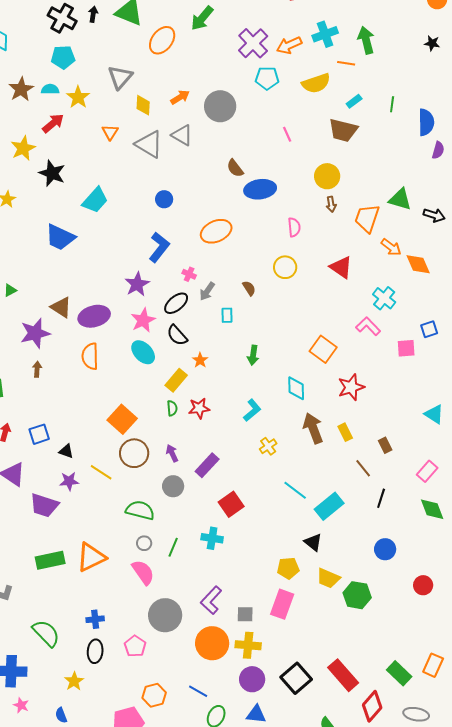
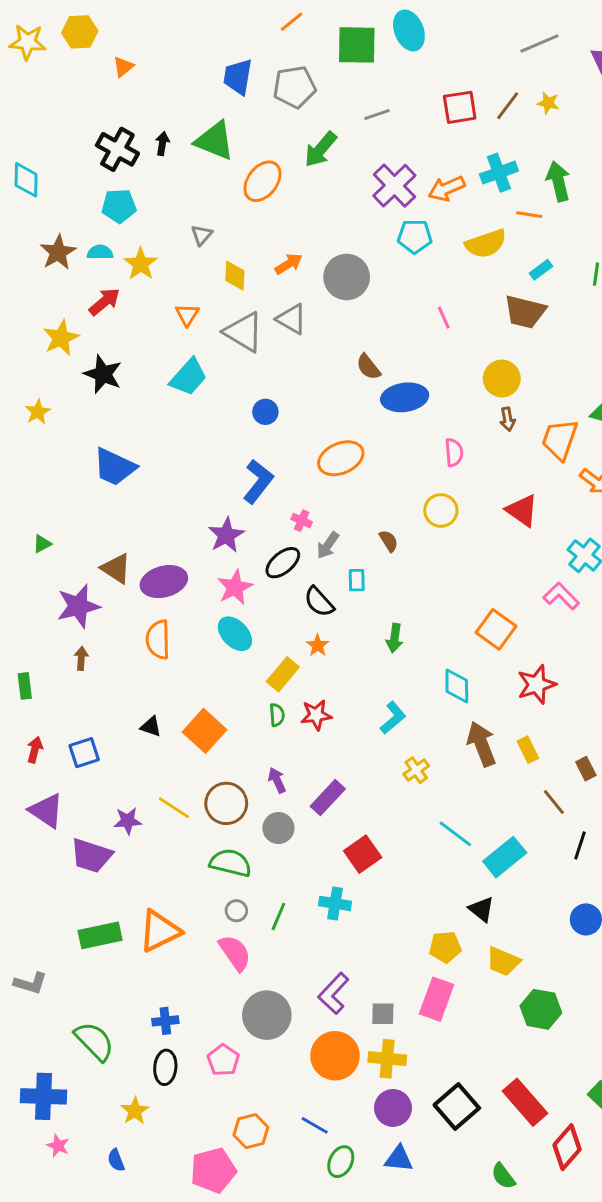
gray triangle: (120, 77) -> (202, 235), size x0.6
cyan trapezoid: (95, 200) -> (189, 377), moved
black semicircle: (177, 335) -> (319, 602), moved
black triangle: (66, 451) -> (151, 727), moved
brown circle: (134, 453) -> (226, 803), moved
green hexagon: (357, 595) -> (541, 1009), moved

